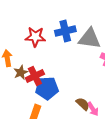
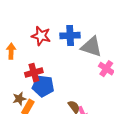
brown star: (21, 72) -> (19, 99), moved

